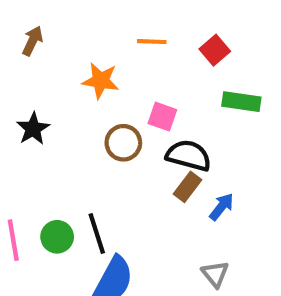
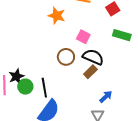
black star: (33, 129) -> (16, 76), moved
brown circle: (123, 143) -> (66, 57), moved
blue arrow: (221, 207) -> (106, 97), moved

